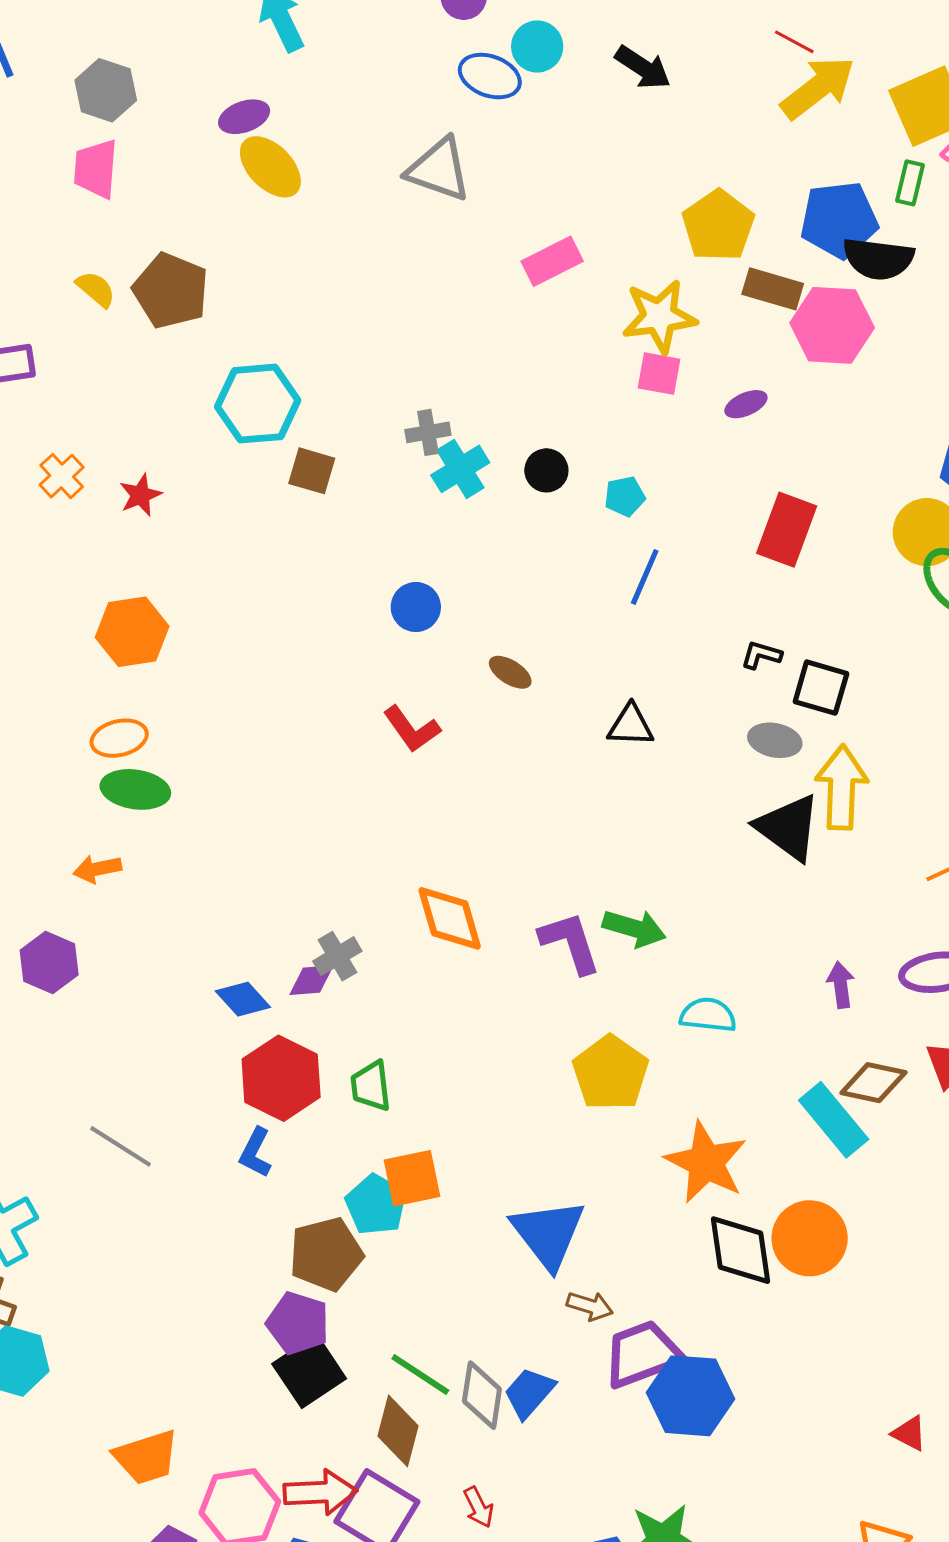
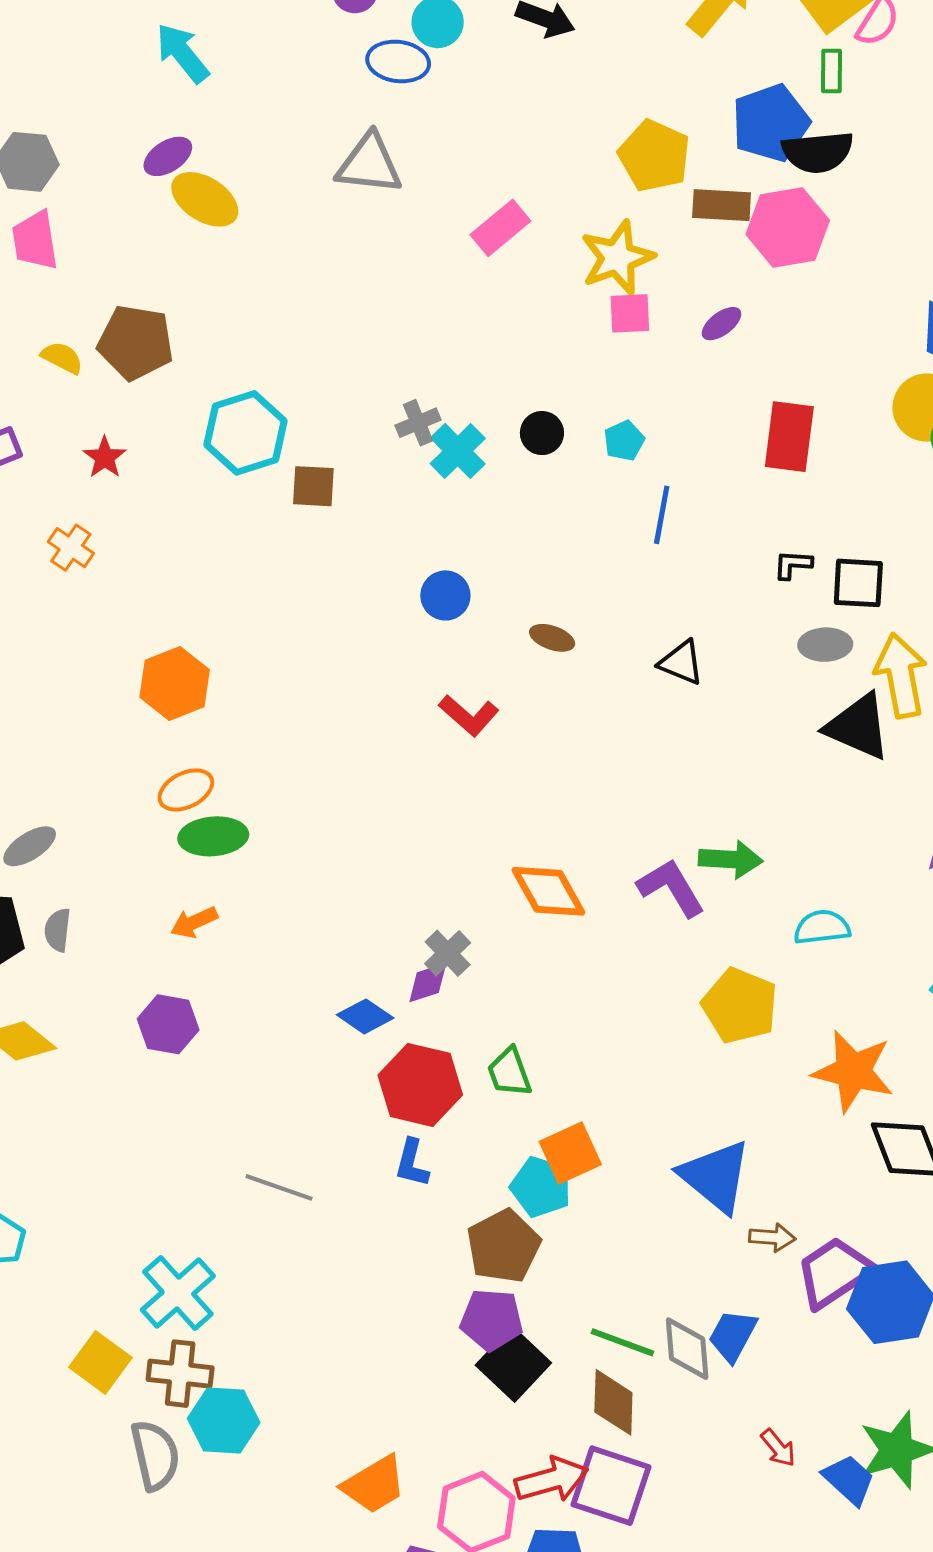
red star: (140, 495) -> (105, 457), moved
black triangle: (631, 725) -> (681, 663), turned 33
red arrow: (478, 1507) -> (778, 1448), moved

